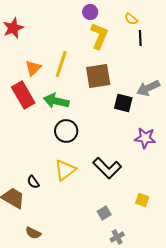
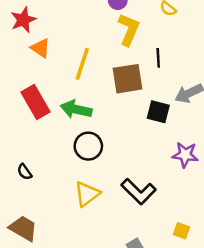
black line: (140, 38) -> (158, 58), moved
orange triangle: (33, 68) -> (40, 48), moved, turned -42
black semicircle: (33, 182) -> (25, 172), moved

